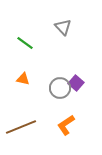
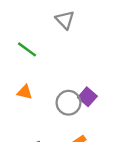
gray triangle: (63, 27) -> (65, 20), moved

